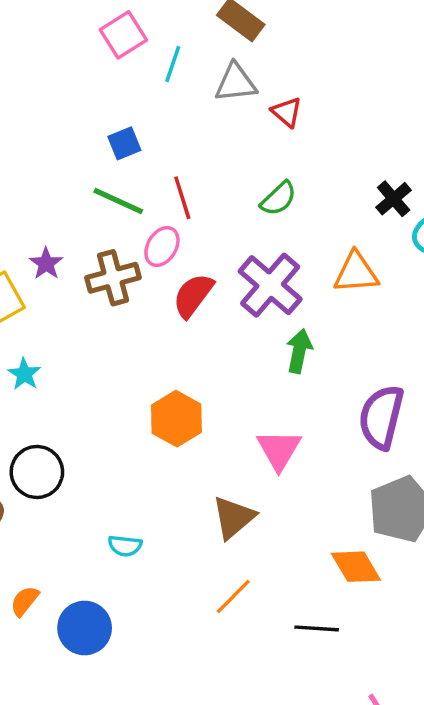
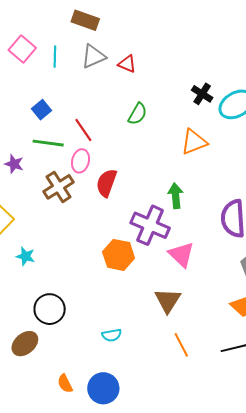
purple star: (46, 263) -> (14, 164), moved
purple cross: (270, 285) -> (150, 225), moved
orange line: (233, 597) -> (181, 345), turned -55
orange semicircle: (25, 601) -> (65, 384), turned -48

